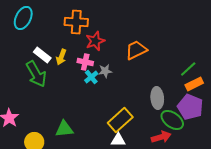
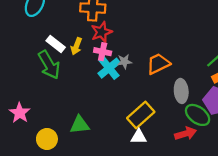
red star: (95, 41) -> (101, 32), moved
orange trapezoid: (136, 50) -> (158, 64), moved
cyan cross: (91, 77) -> (109, 68), size x1.5

